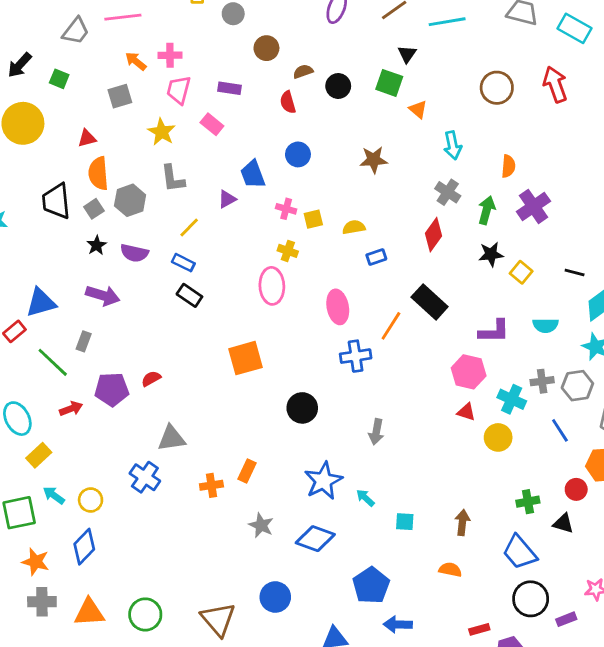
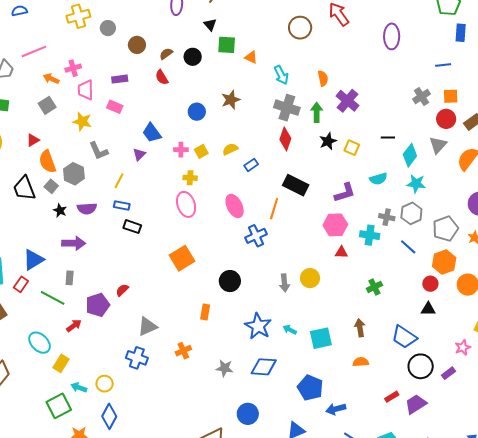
black triangle: (407, 54) -> (210, 25), moved
blue circle: (298, 154) -> (197, 112), moved
gray cross: (448, 192) -> (287, 108), size x1.4
gray cross: (542, 381) -> (387, 217), turned 35
yellow circle: (498, 437) -> (310, 278), moved
orange rectangle: (247, 471) -> (205, 312), moved
green cross: (528, 502) -> (374, 287), moved
cyan square: (405, 522) -> (321, 338), size x1.6

